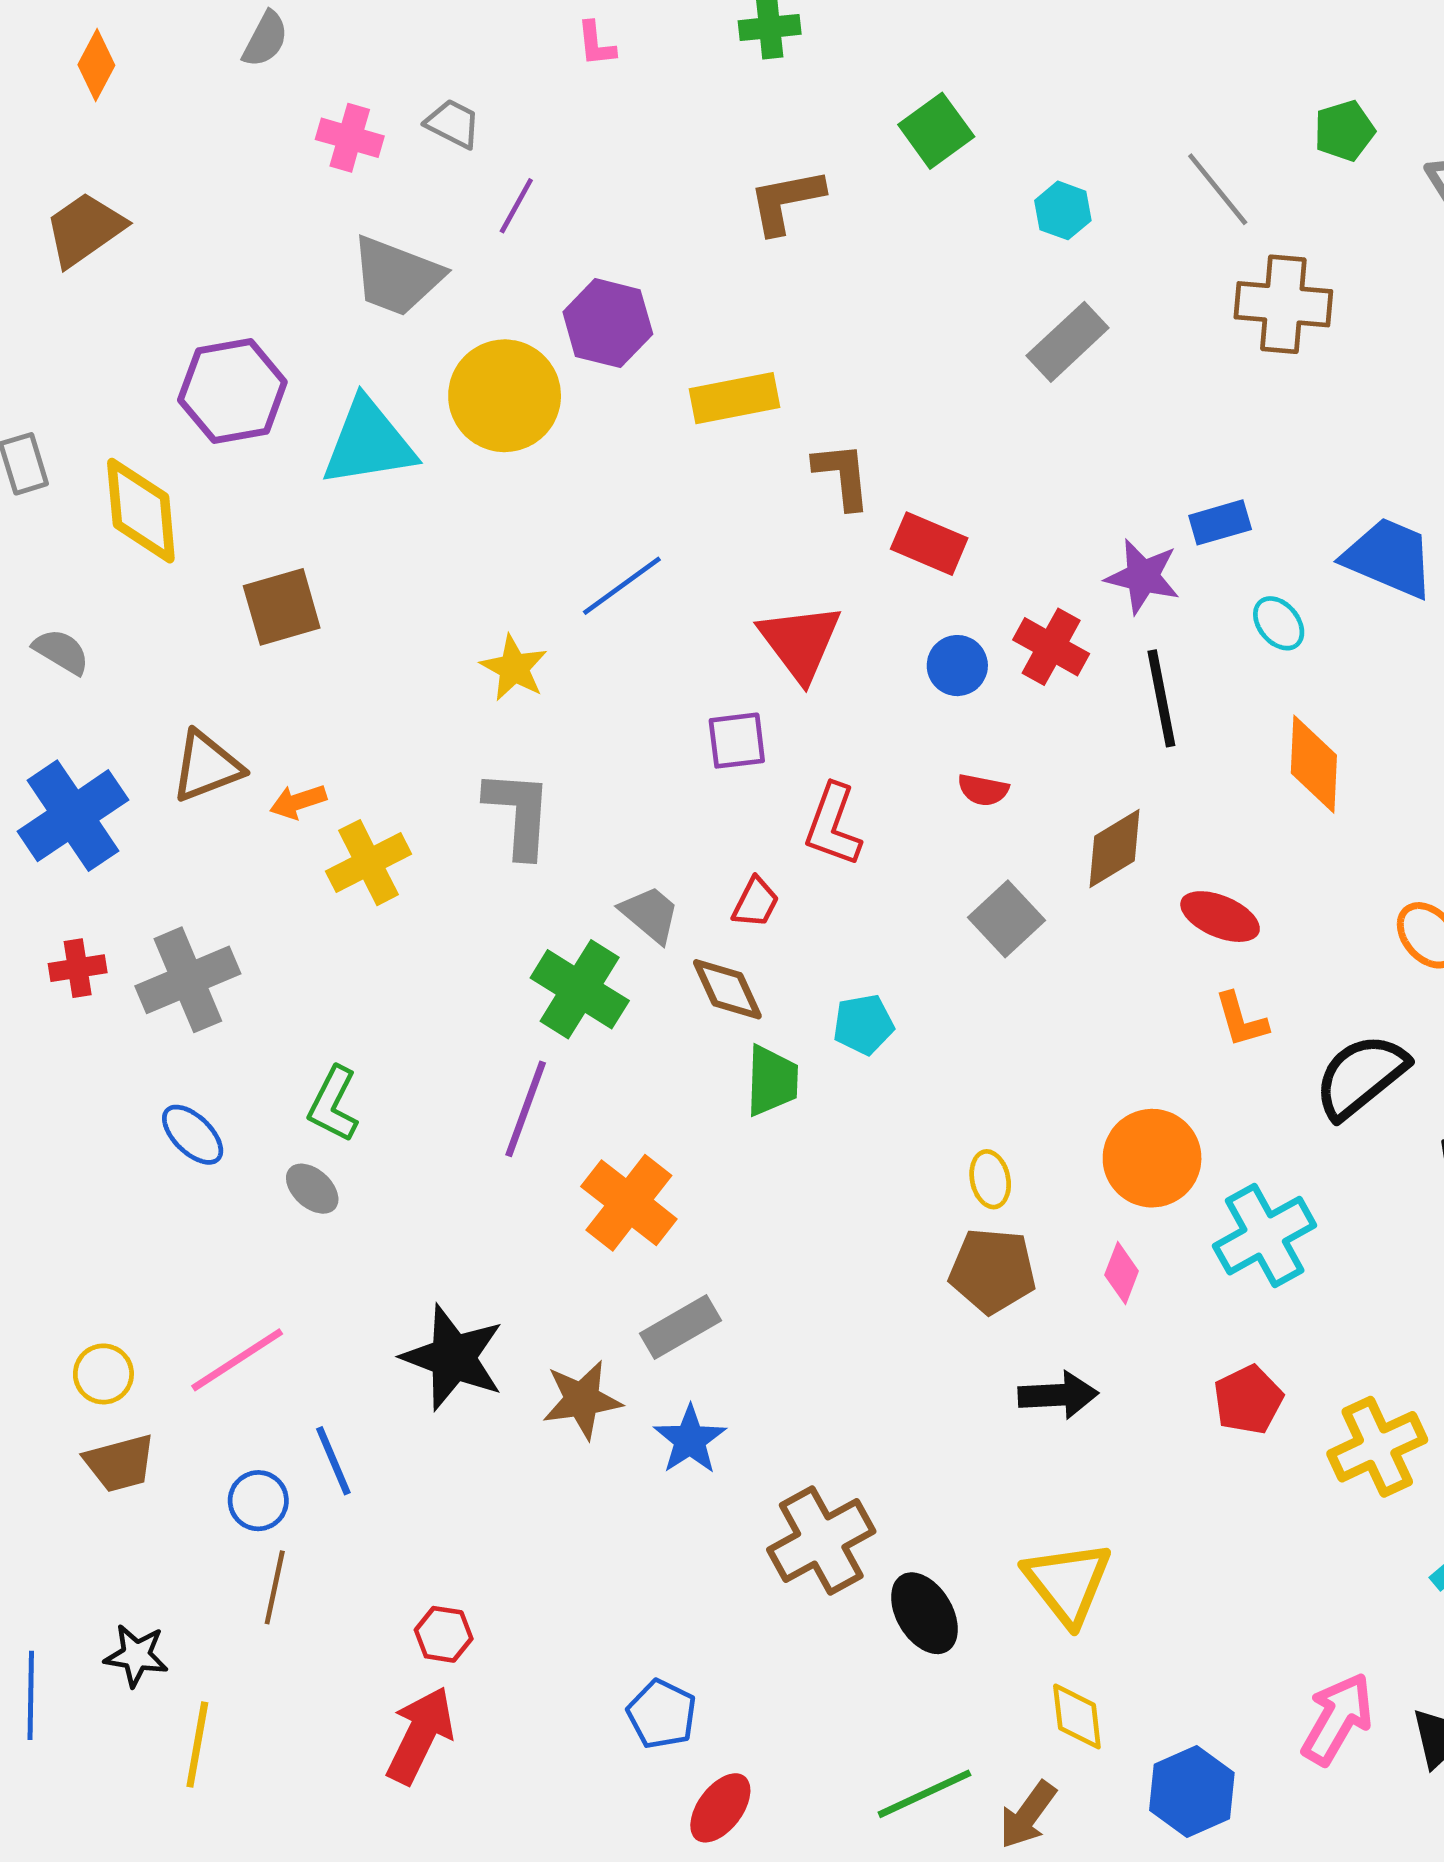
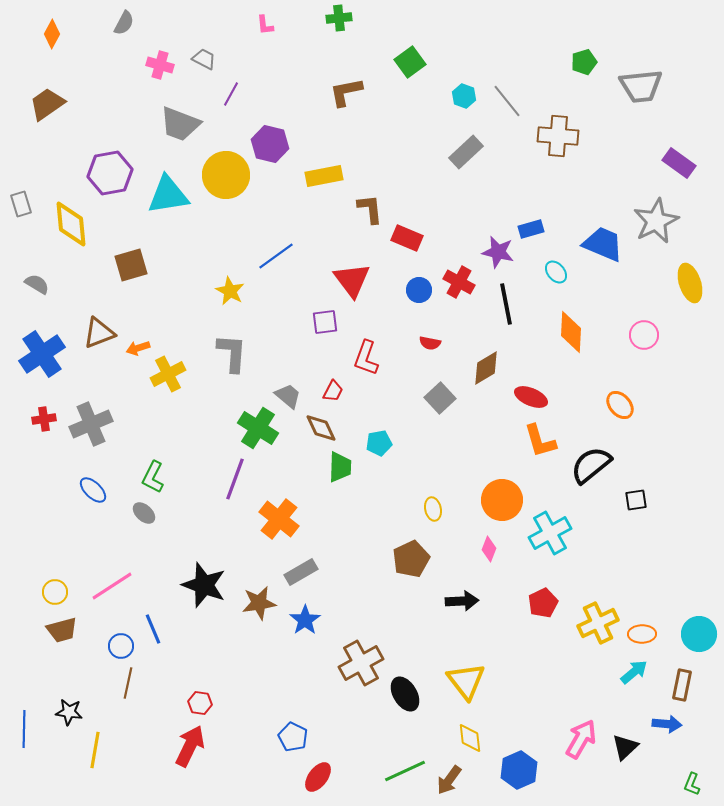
gray line: (1218, 189) -> (507, 101), moved
orange L-shape: (1241, 1020) -> (540, 441), size x1.4
brown pentagon: (992, 1271) -> (411, 559), moved, turned -30

